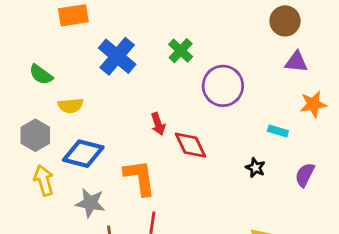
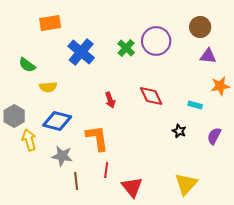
purple circle: (223, 86) -> (156, 41), moved
gray hexagon: (35, 135) -> (14, 116), moved
red diamond: (190, 145) -> (151, 96), moved

